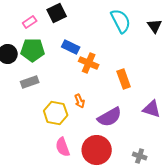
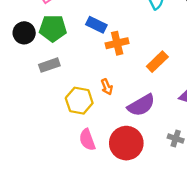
orange cross: (89, 63) -> (117, 43), turned -36
orange rectangle: (124, 79) -> (157, 62), turned 66
gray cross: (140, 156) -> (176, 139), moved

